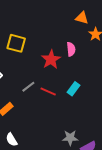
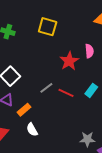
yellow square: (16, 43) -> (48, 27), moved
white semicircle: (12, 140) -> (32, 130), moved

